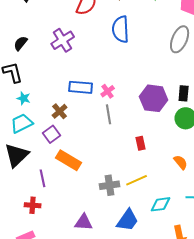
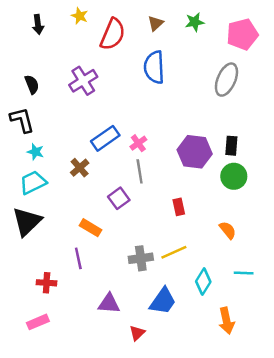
black semicircle: (21, 43) -> (32, 84), turned 119
blue rectangle: (81, 87) -> (105, 138), turned -40
purple square: (52, 134) -> (119, 198), moved
orange rectangle: (69, 160) -> (91, 228), size x0.7
purple line: (43, 178) -> (78, 258), moved
cyan diamond: (161, 204) -> (203, 282), turned -50

